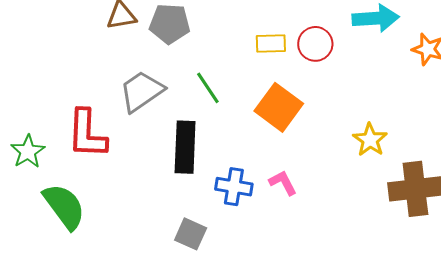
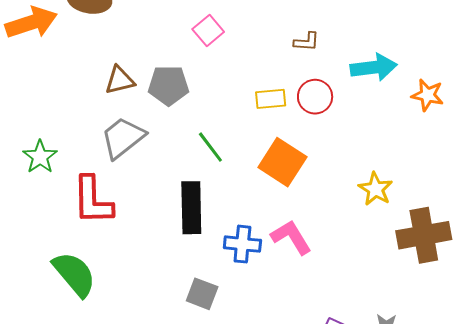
gray trapezoid: (142, 91) -> (123, 138), moved
green star: (28, 152) -> (40, 157), moved
pink L-shape: (283, 183) -> (291, 237), size x1.4

